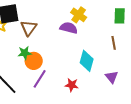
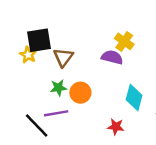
orange circle: (34, 61) -> (80, 93), moved
purple line: (40, 79) -> (56, 113), moved, turned 48

